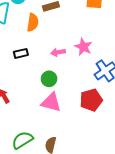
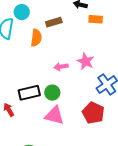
black rectangle: (21, 53) -> (29, 93), moved, size x1.5
red pentagon: (91, 100) -> (93, 113), turned -30

